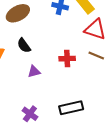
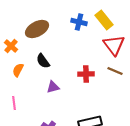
red triangle: (95, 29) -> (114, 45), turned 35

